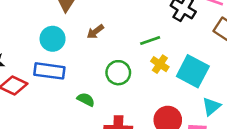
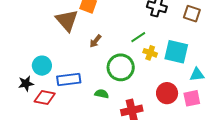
cyan circle: (53, 39) -> (42, 66), moved
green circle: (118, 73) -> (121, 67), size x1.4
cyan triangle: (211, 106) -> (197, 75), turned 49

